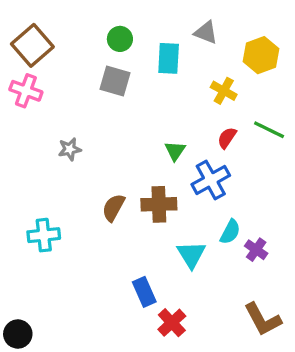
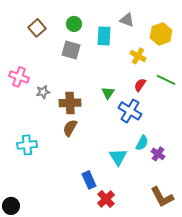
brown square: (32, 45) -> (37, 28), moved, size x0.7
pink cross: (26, 91) -> (19, 77), moved
blue cross: (211, 180) -> (130, 111), turned -30
brown cross: (159, 204) -> (70, 103), moved

